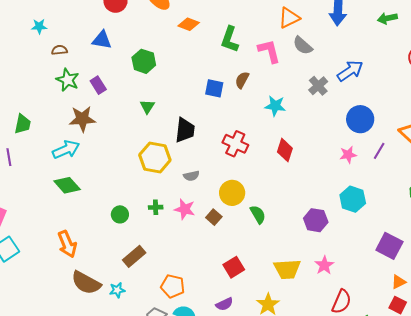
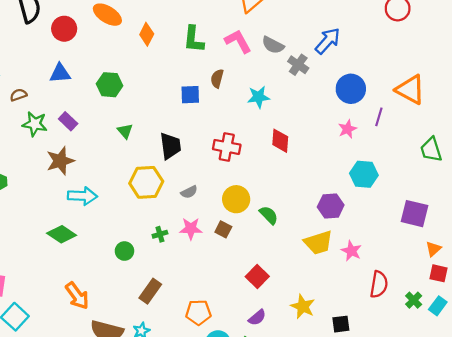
orange diamond: (189, 24) -> (147, 34), turned -70
gray semicircle: (303, 46) -> (273, 45), moved
cyan arrow: (66, 150) -> (82, 196), moved, turned 40
yellow trapezoid: (287, 269) -> (318, 243), moved

